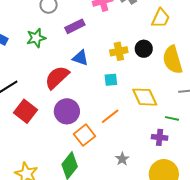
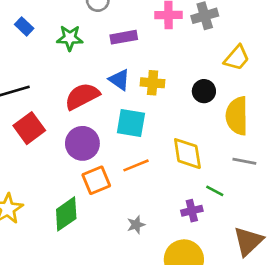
yellow cross: (119, 51) -> (153, 83), moved
cyan square: (111, 80) -> (131, 123), moved, size x1.6
purple cross: (160, 137) -> (192, 211), turned -35

